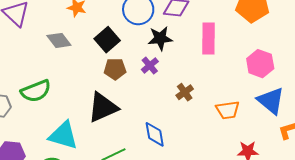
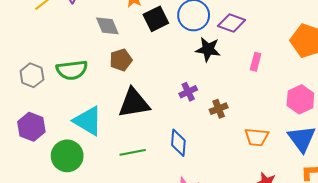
pink rectangle: (208, 39) -> (256, 62), size x0.6
black square: (107, 40) -> (156, 19), moved
purple cross: (150, 66) -> (188, 92), moved
brown pentagon: (115, 69) -> (121, 60), moved, turned -30

